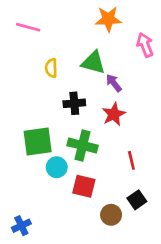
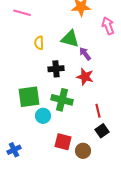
red star: (114, 114) -> (85, 77), turned -30
red square: (84, 186) -> (63, 142), moved
black square: (137, 200) -> (102, 131), moved
blue cross: (21, 226) -> (14, 150), moved

